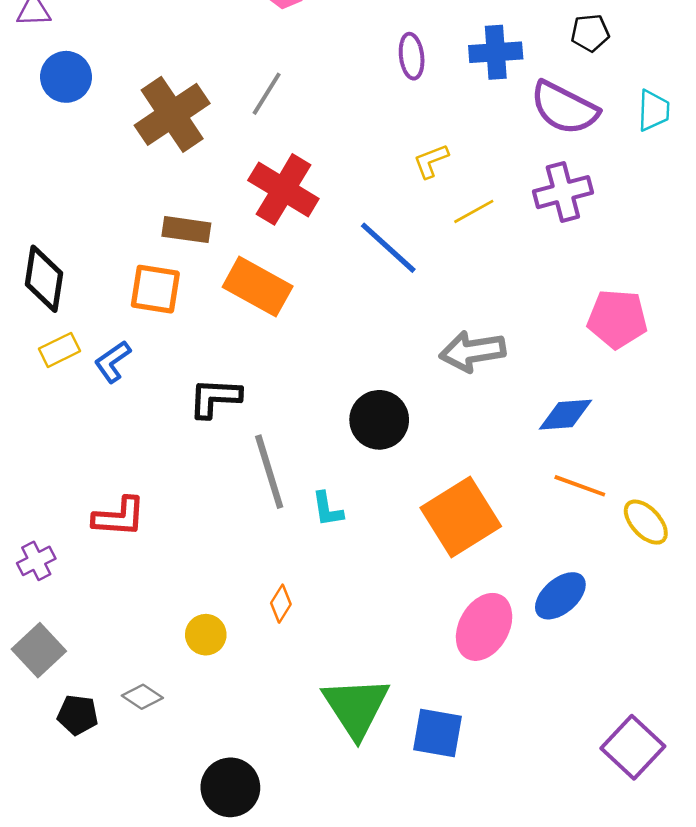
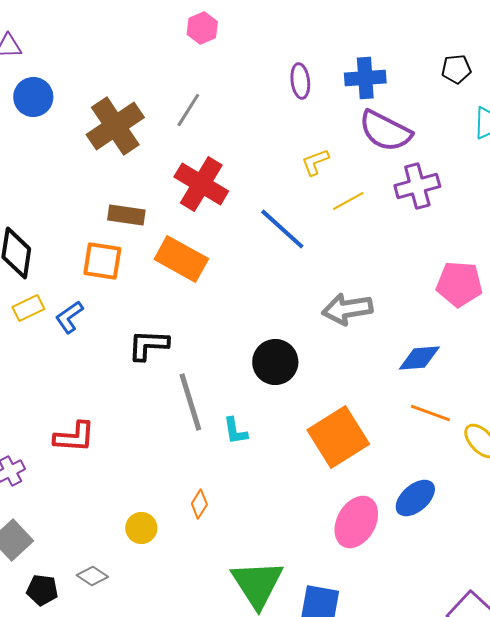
black pentagon: (590, 33) -> (456, 69), moved
purple semicircle: (564, 108) -> (385, 131), moved

